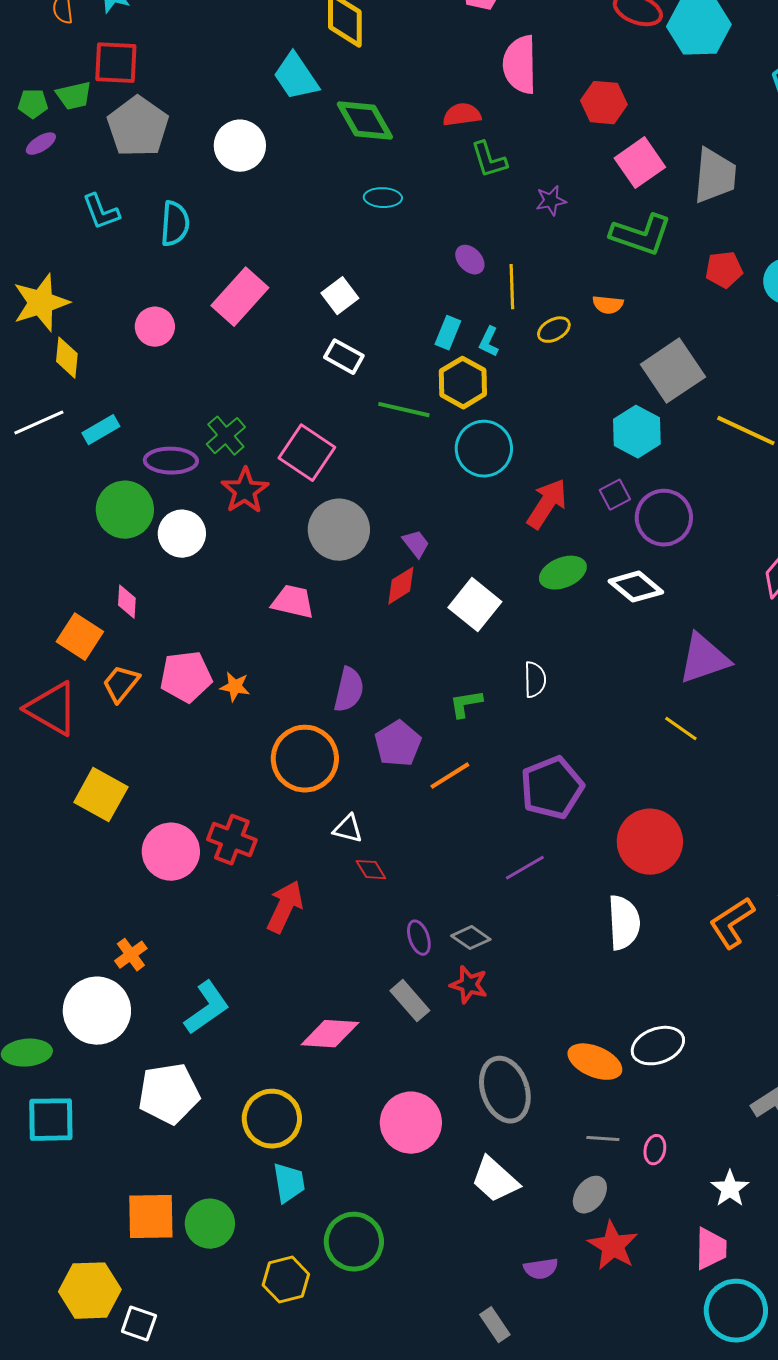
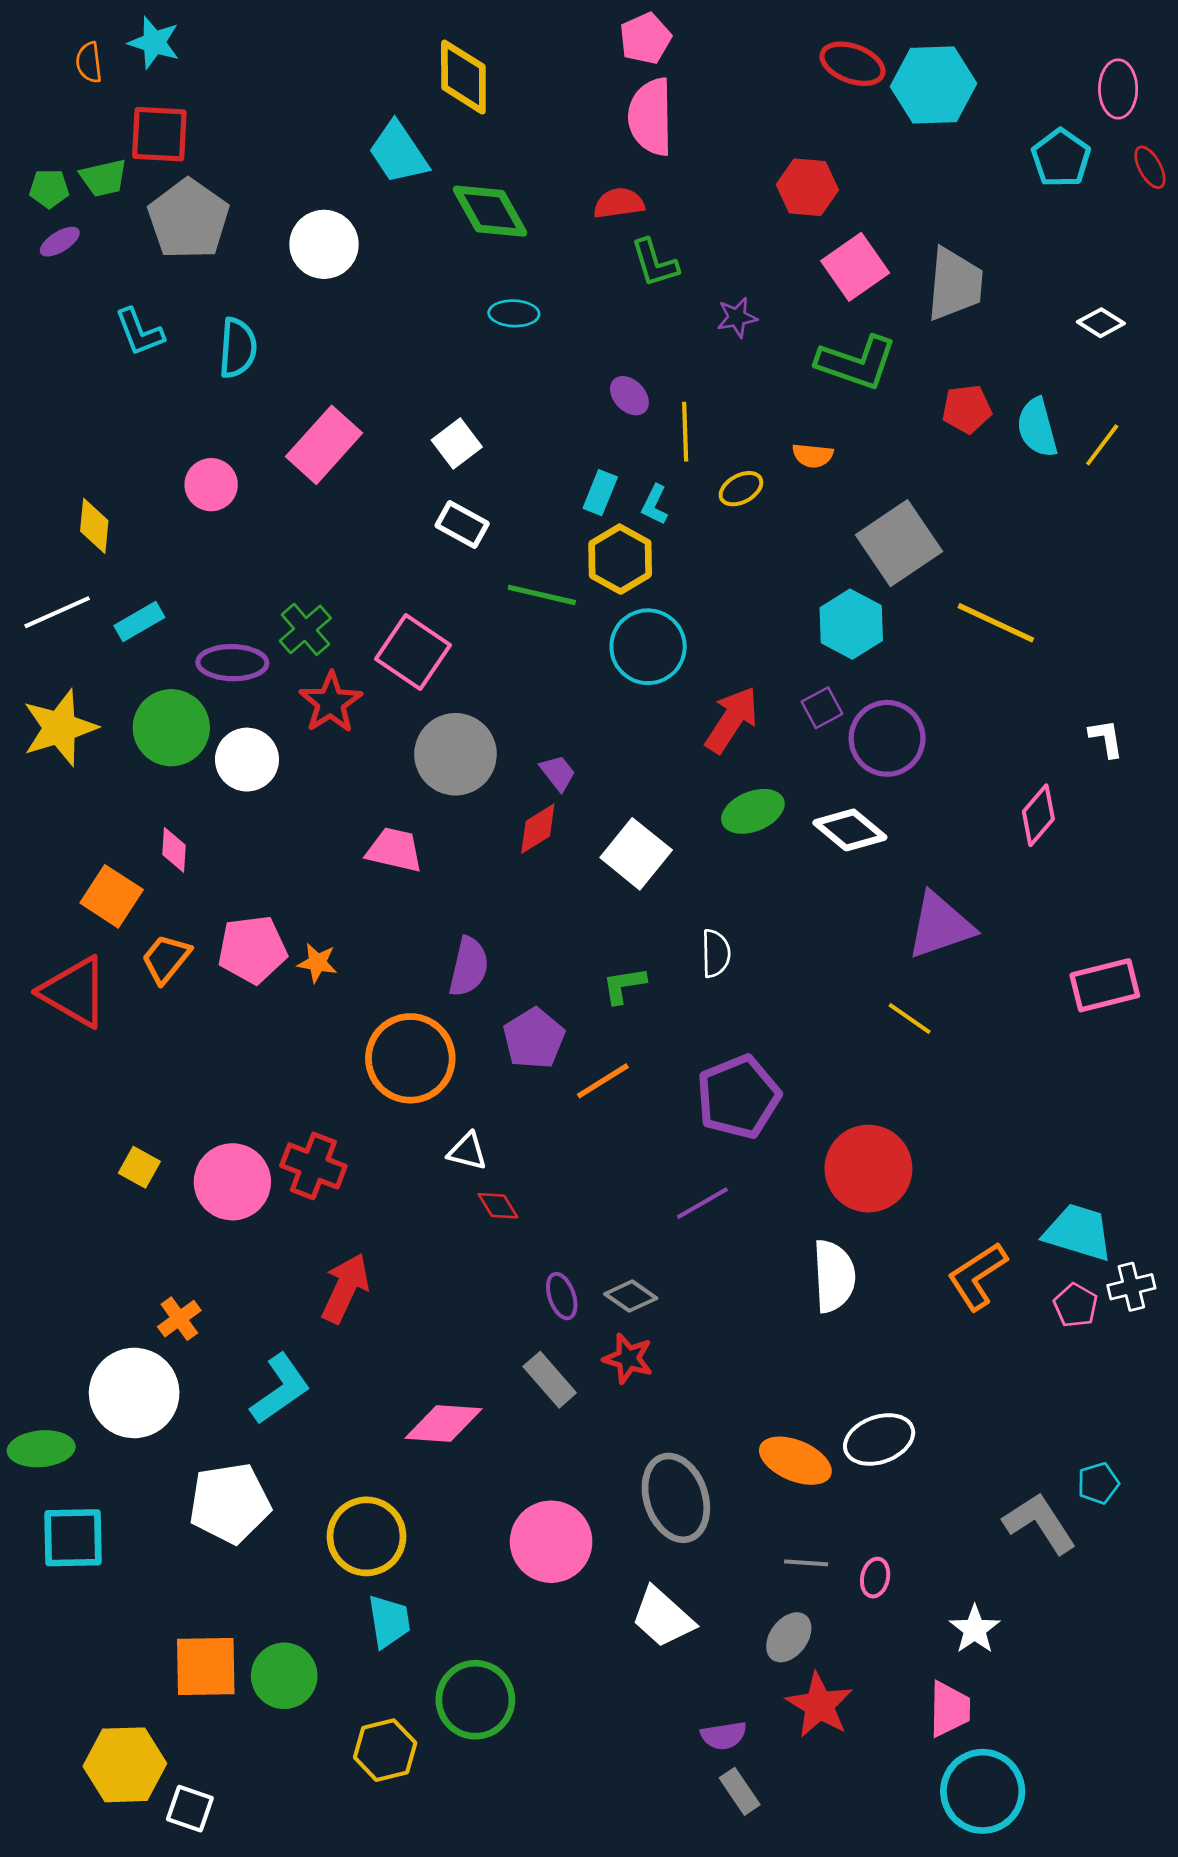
pink semicircle: (520, 65) -> (651, 117), moved
yellow star: (41, 303) -> (60, 728), moved
yellow square: (101, 795) -> (139, 1167), moved, size x0.6
red arrow: (285, 907) -> (345, 1288), moved
gray rectangle: (495, 1325) -> (740, 1791), moved

